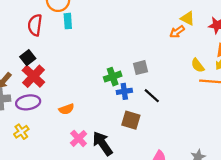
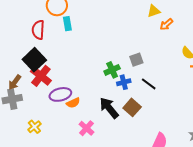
yellow triangle: (188, 18) -> (154, 11), moved, turned -40
black square: (28, 58) -> (34, 60), size x1.6
purple ellipse: (28, 102) -> (60, 94), moved
brown square: (131, 120) -> (132, 107), turned 30
black arrow: (103, 143) -> (109, 108), moved

